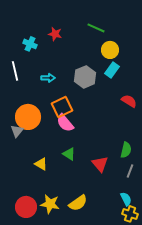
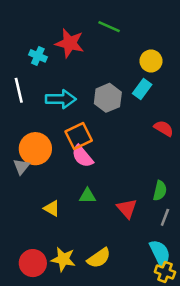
green line: (96, 28) -> (109, 27), moved
red star: (55, 34) -> (70, 43), size x1.6
yellow circle: (110, 50) -> (151, 61), moved
cyan arrow: (48, 78) -> (61, 99), size x1.6
green triangle: (69, 154) -> (87, 196), turned -32
cyan semicircle: (126, 199) -> (160, 253), size x1.5

